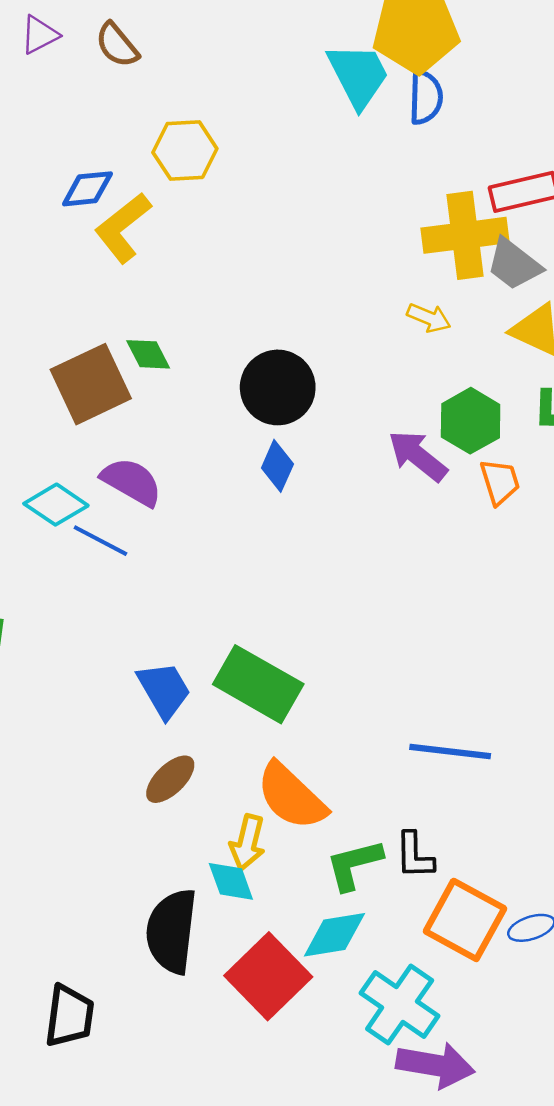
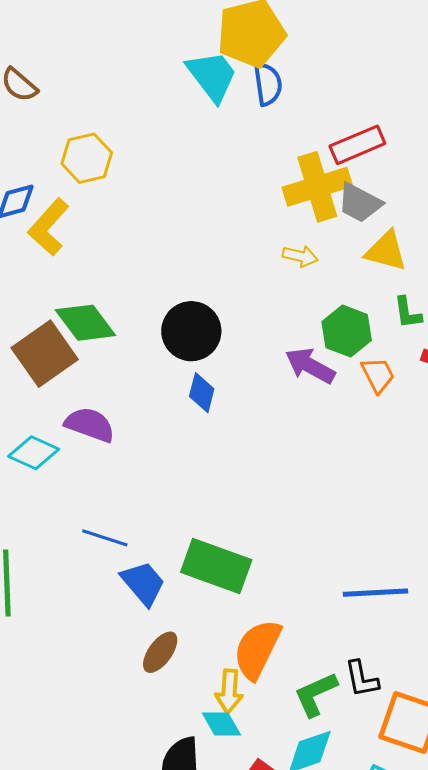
green diamond: (148, 354) -> (85, 323), size x1.6
blue line: (100, 541) -> (105, 538), moved
orange semicircle: (291, 796) -> (257, 649), turned 82

